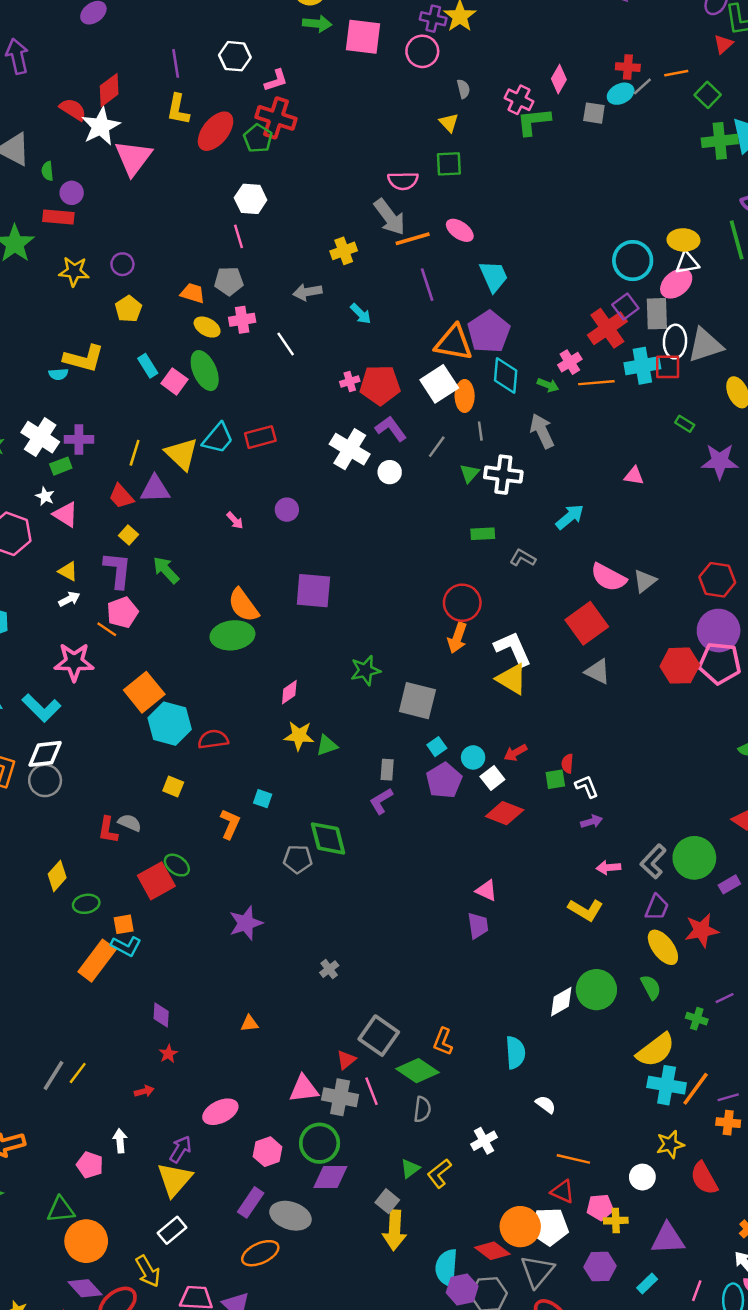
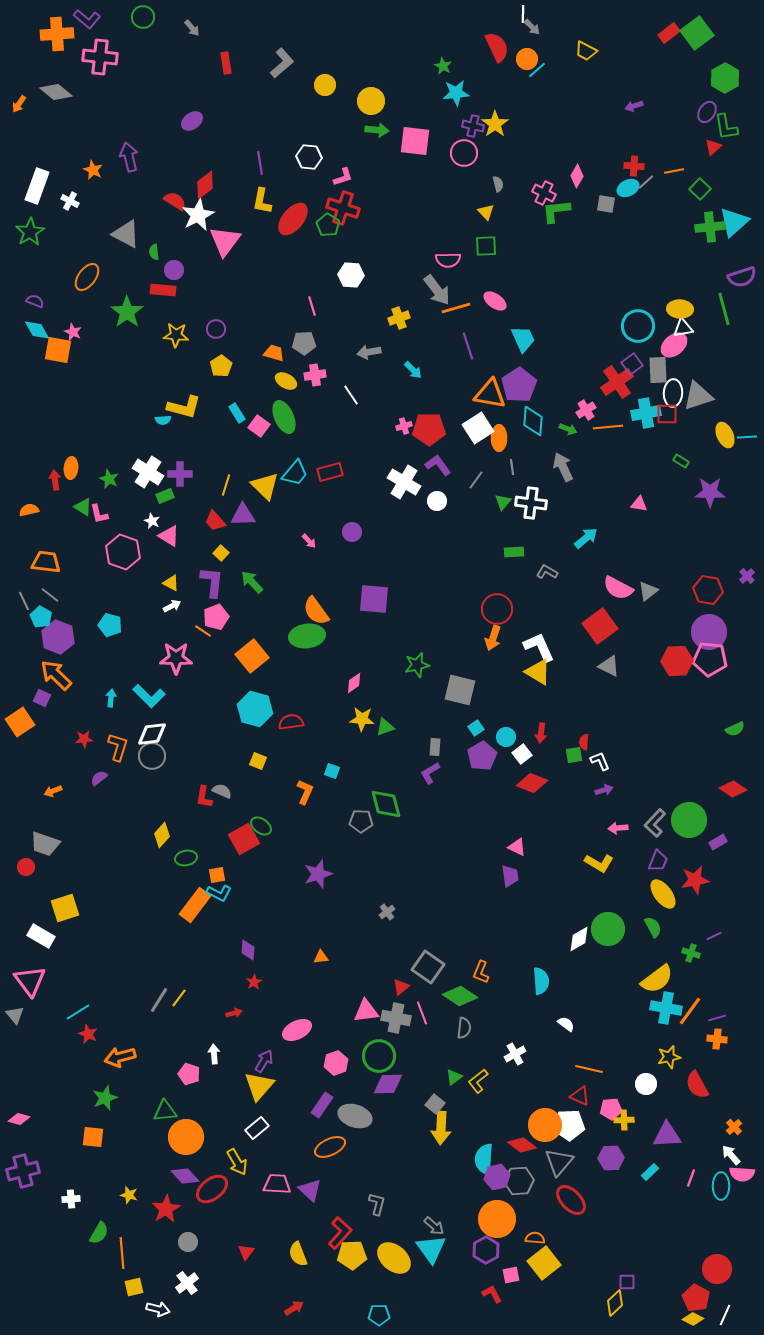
white hexagon: (251, 199) -> (351, 275), moved
orange square: (144, 692) -> (252, 656), moved
red arrow: (515, 753) -> (541, 733), turned -54

